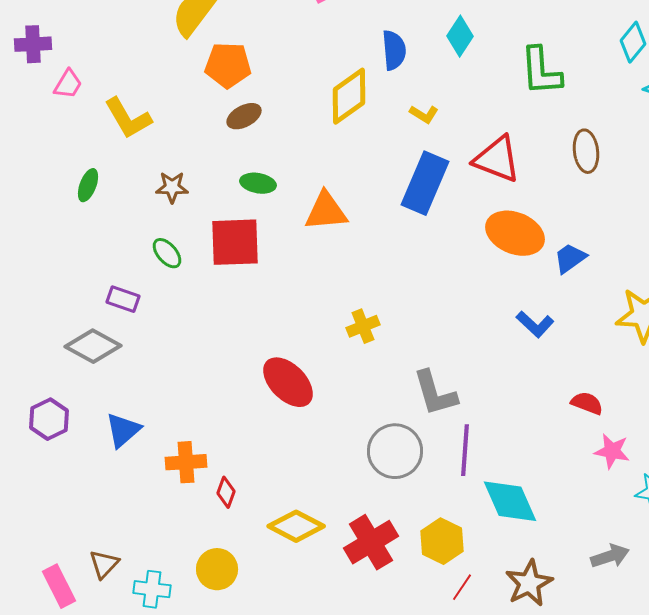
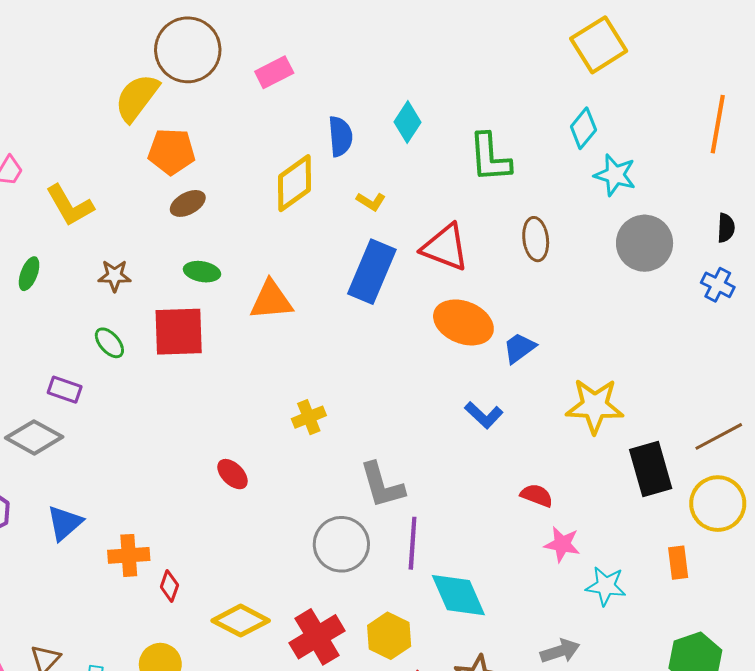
red ellipse: (288, 382) -> (233, 474), size x0.6

